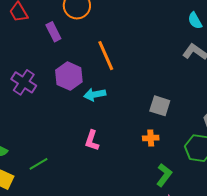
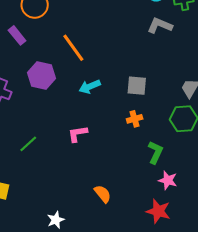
cyan arrow: (95, 95) -> (90, 87), moved
pink L-shape: (92, 141) -> (78, 134), turned 75
green line: (38, 164) -> (28, 144), moved

